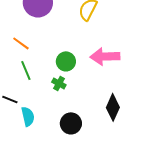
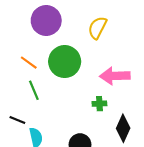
green circle: (66, 61) -> (65, 62), moved, size x1.6
green cross: (59, 83) -> (99, 104), moved, turned -32

